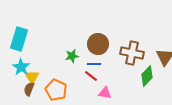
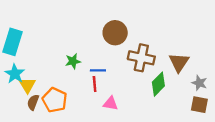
brown circle: (98, 44) -> (115, 33), moved
red line: (91, 76) -> (95, 84), turned 48
brown semicircle: (29, 89) -> (33, 102), moved

